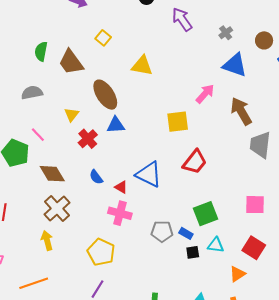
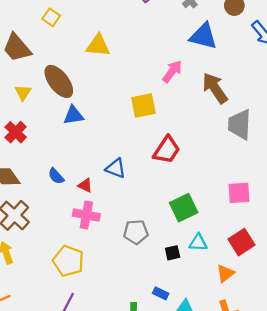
yellow triangle: (72, 115) -> (23, 93), moved
red cross: (88, 139) -> (16, 132), moved
blue triangle: (149, 174) -> (116, 168), size x0.7
blue rectangle: (186, 233) -> (161, 293), moved
red square: (254, 248) -> (242, 242), turned 30

